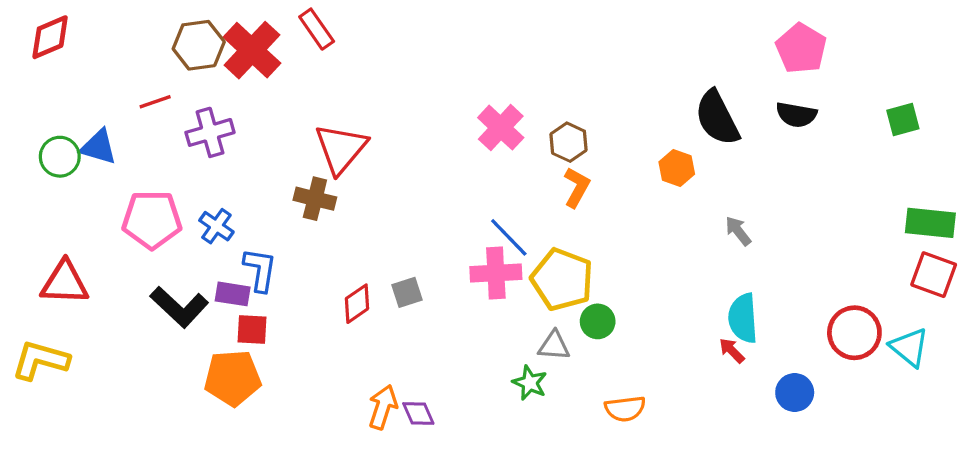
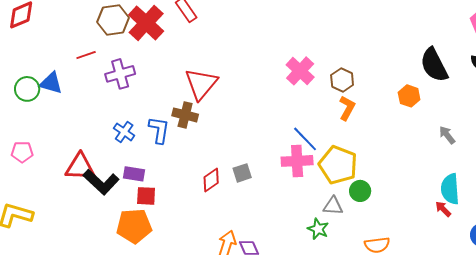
pink pentagon: (152, 220) -> (22, 152), moved, size x0.6
blue L-shape: (260, 270) -> (159, 130), moved
red triangle: (65, 283) -> (80, 167), moved

